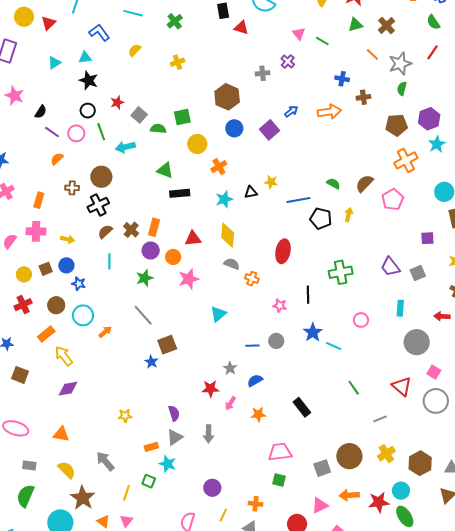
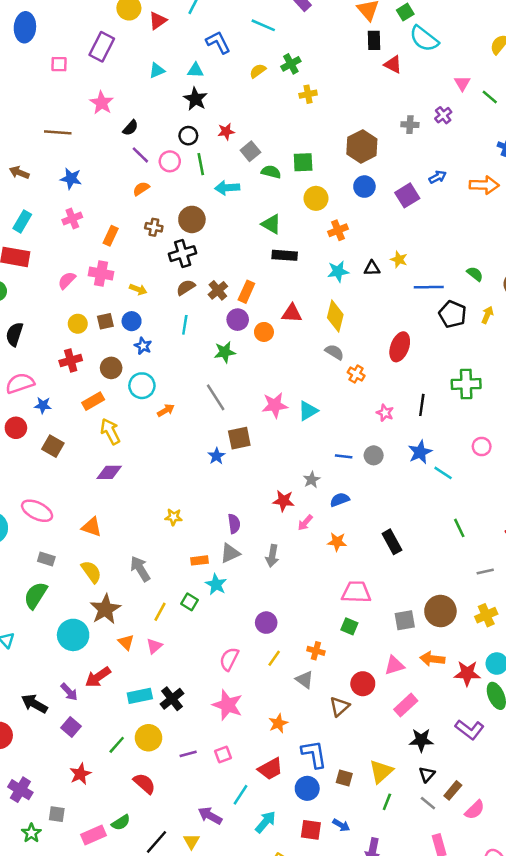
green cross: (175, 21) -> (291, 64), moved
pink star: (189, 279) -> (275, 405), moved

